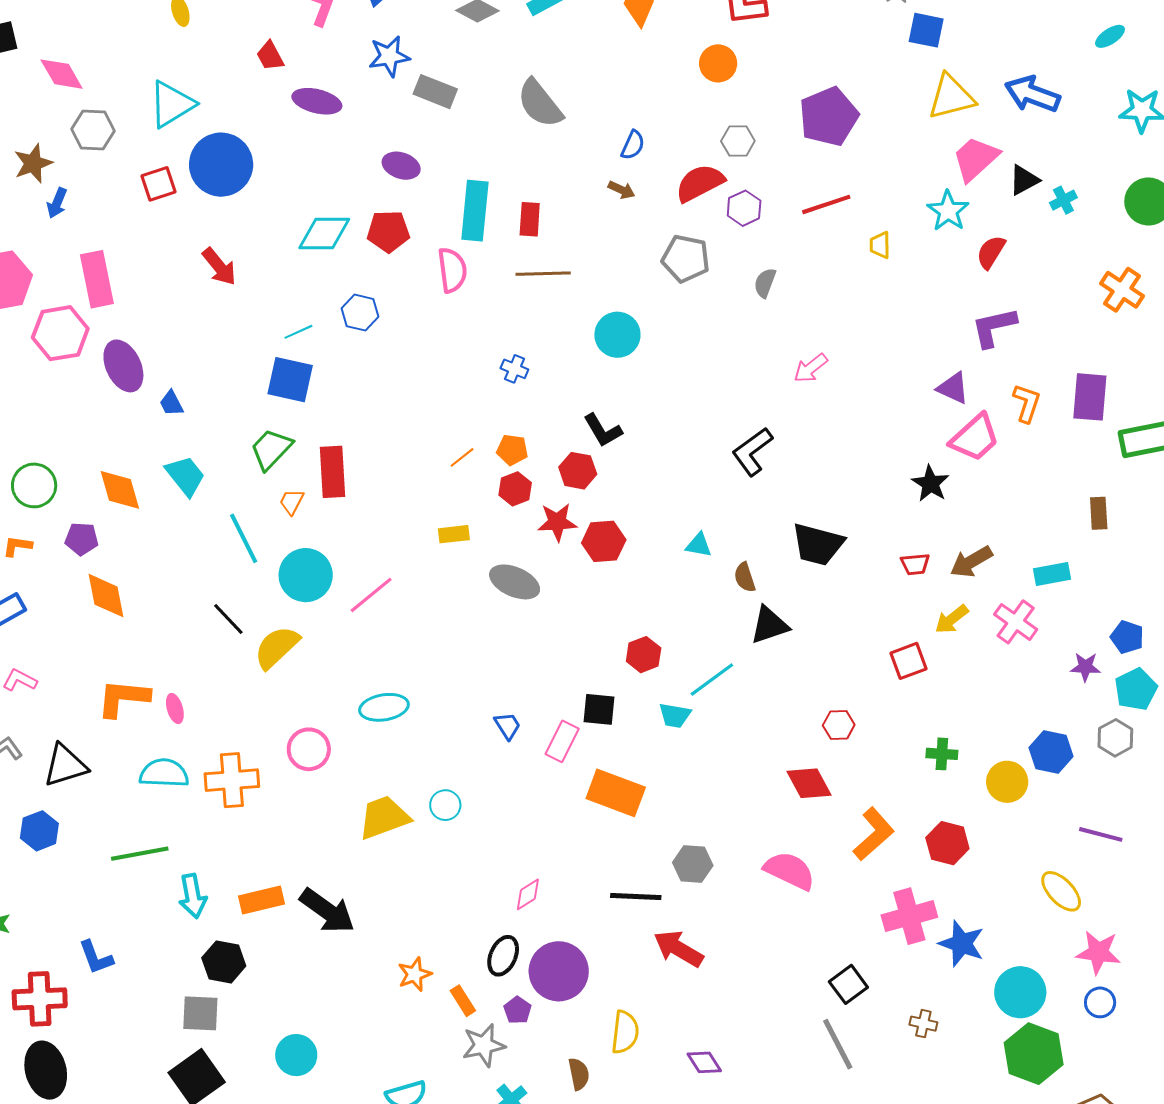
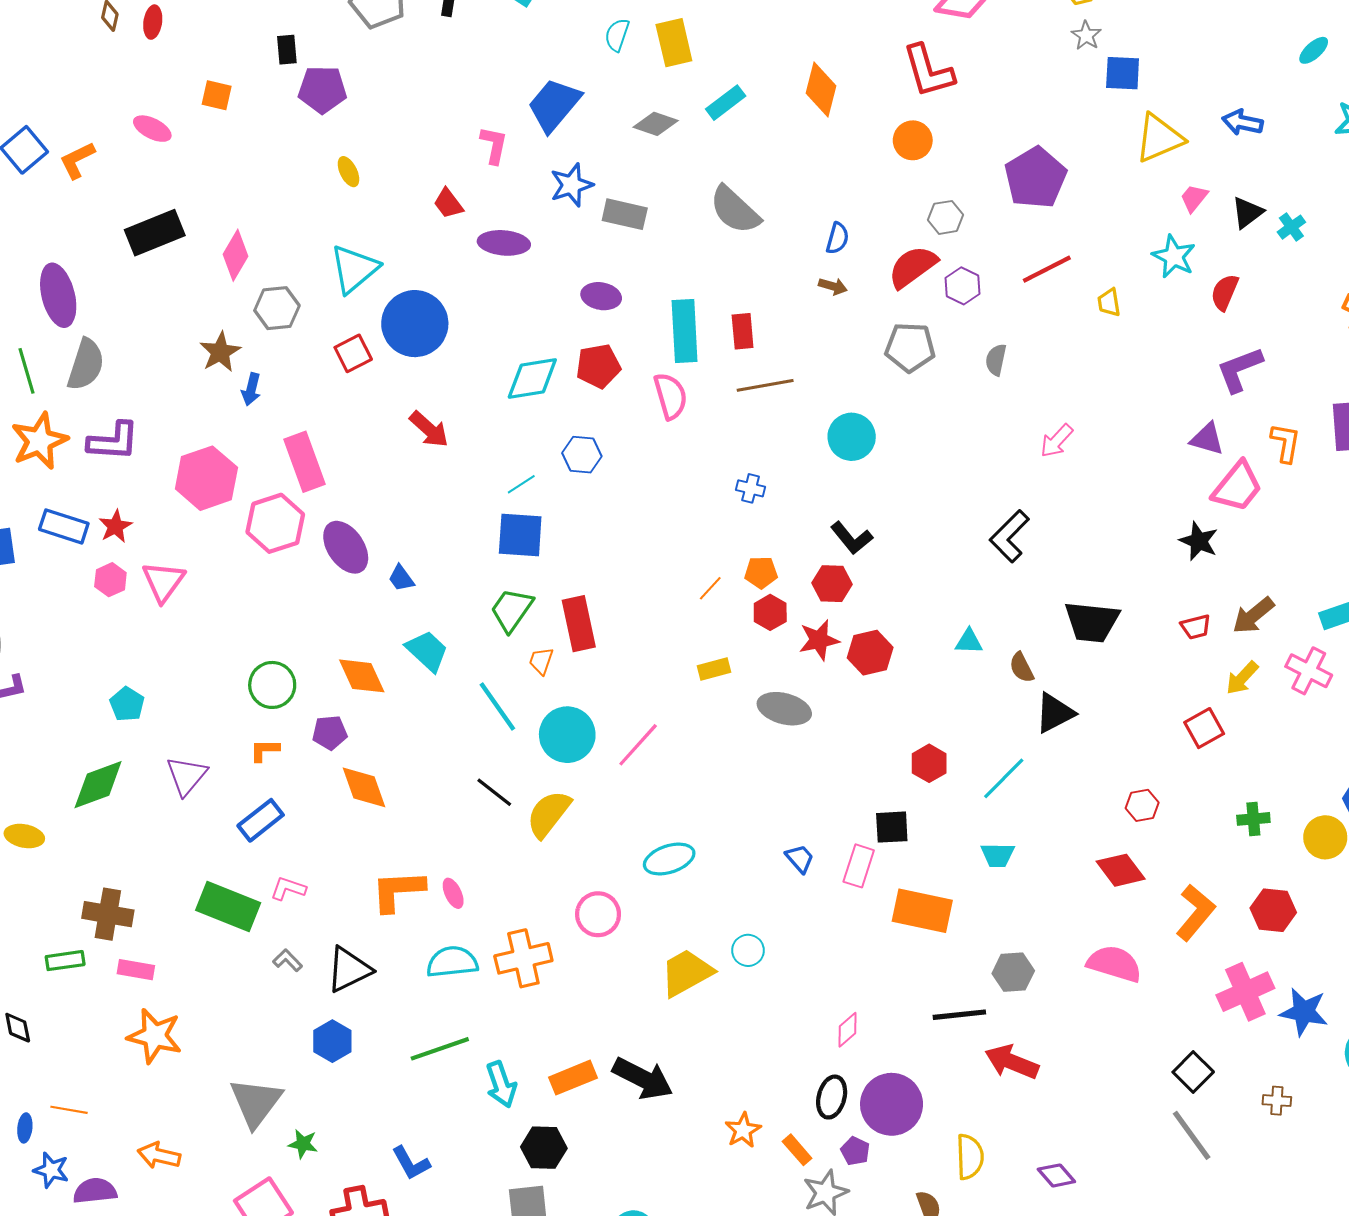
pink diamond: (62, 74) -> (236, 255), turned 69
blue arrow: (1032, 94) -> (1243, 122), size x0.7
pink trapezoid: (976, 159) -> (1194, 198), size x0.6
cyan trapezoid: (675, 715) -> (998, 855), moved

